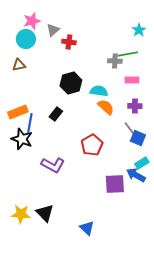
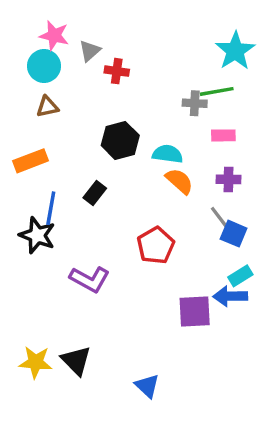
pink star: (32, 21) -> (54, 36), turned 30
cyan star: (139, 30) -> (235, 51), size x1.6
brown triangle: (19, 65) -> (47, 107), moved
orange rectangle: (18, 112) -> (30, 161), moved
blue arrow: (136, 175) -> (230, 296), turned -30

